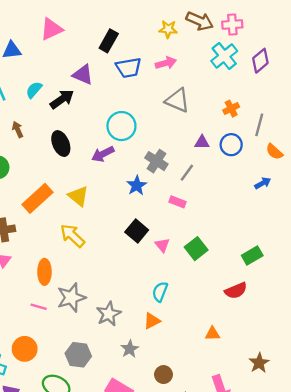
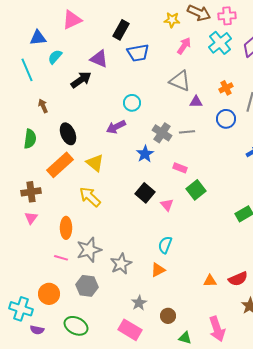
pink arrow: (166, 63) -> (184, 46), moved, turned -42
cyan semicircle: (34, 90) -> (55, 57), moved
cyan circle: (121, 126) -> (132, 103), size x0.7
purple triangle: (202, 142) -> (196, 102), moved
black ellipse: (61, 144) -> (68, 134), moved
gray line: (187, 173) -> (187, 132), moved, turned 49
green square: (196, 249) -> (196, 190), moved
red semicircle: (236, 291) -> (238, 279), moved
gray star: (130, 349) -> (139, 303), moved
gray hexagon: (78, 355) -> (87, 286), moved

